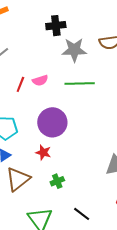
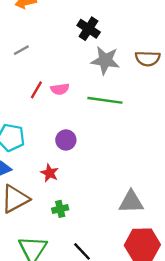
black cross: (56, 26) -> (89, 29), turned 30
purple circle: (52, 122) -> (66, 140), size x0.6

